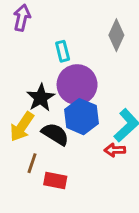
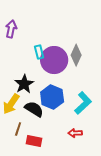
gray diamond: (116, 35) -> (76, 55), moved
purple circle: (77, 85) -> (54, 60), moved
red arrow: (115, 150) -> (75, 133), moved

